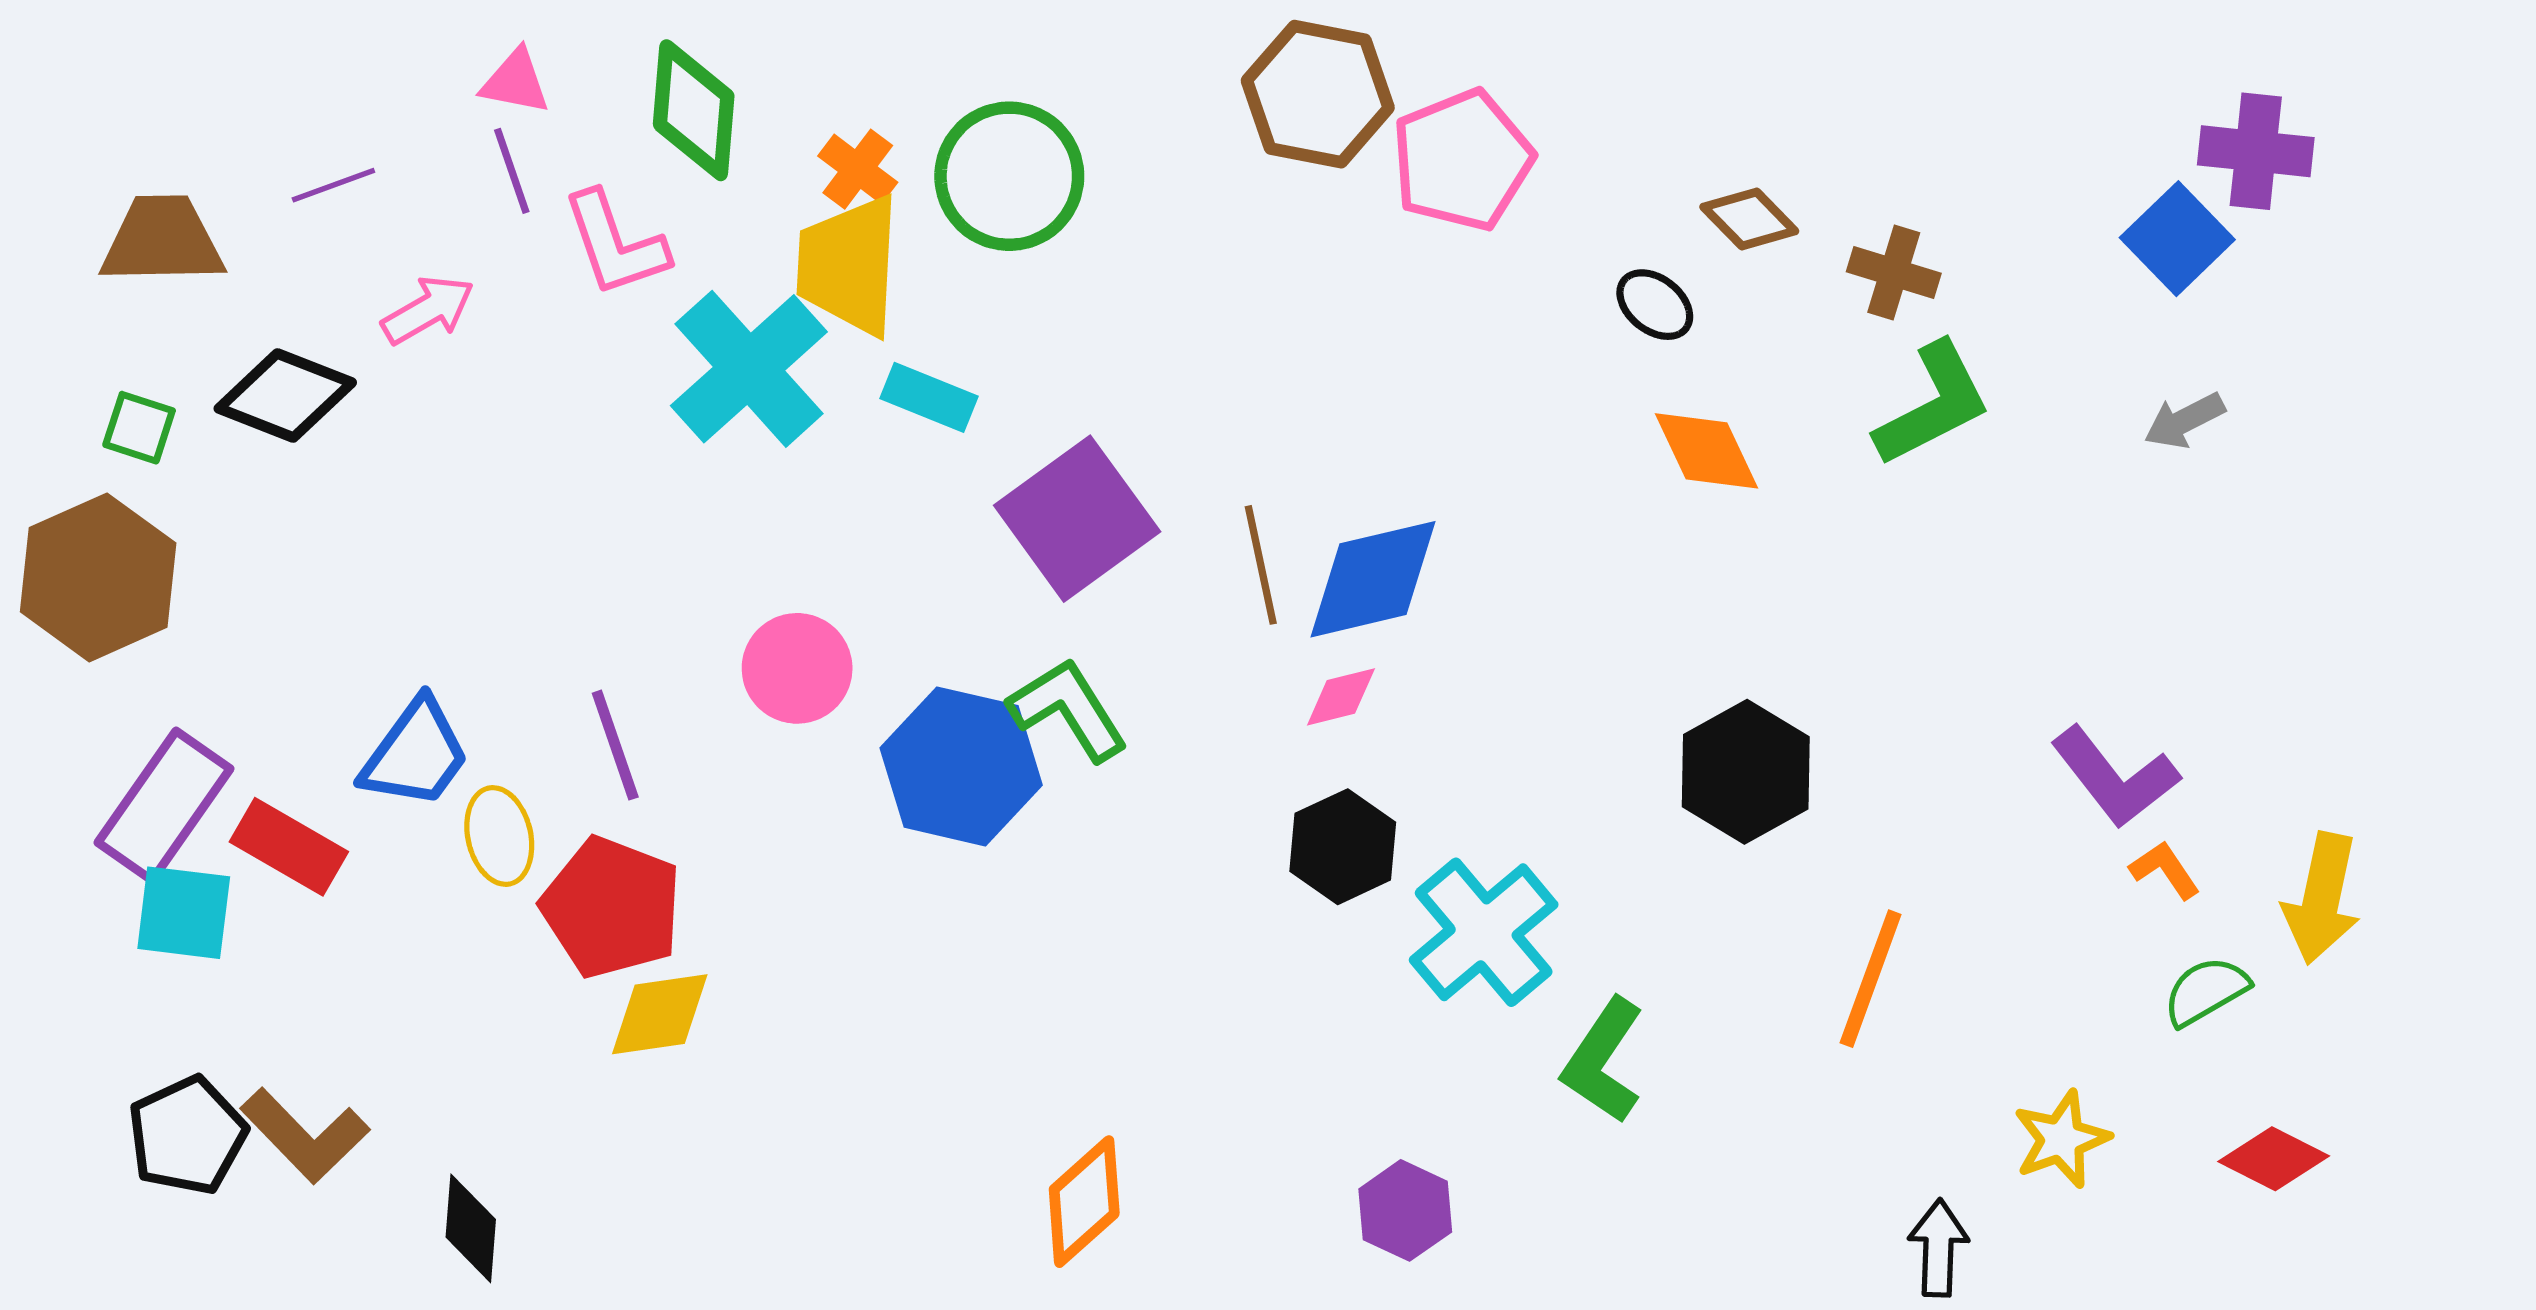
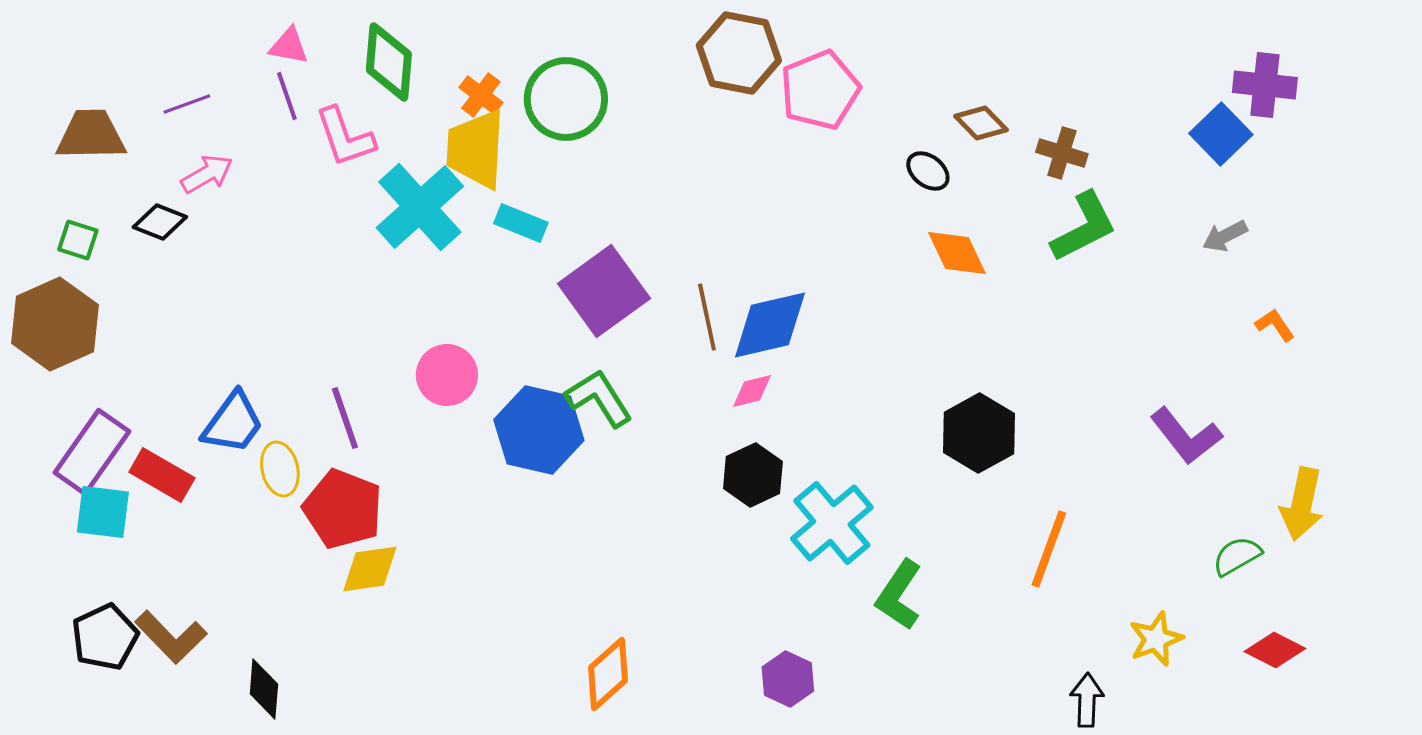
pink arrow: (428, 310) -> (207, 174), moved
black diamond: (285, 396) -> (160, 222), size x0.7
orange L-shape: (2165, 870) -> (1275, 325), moved

